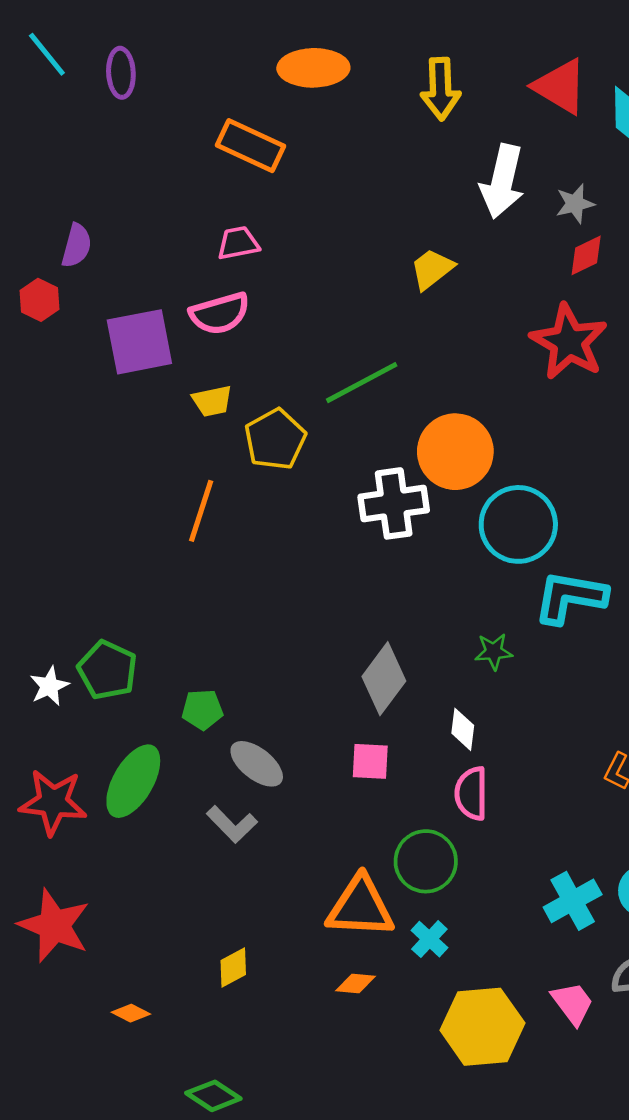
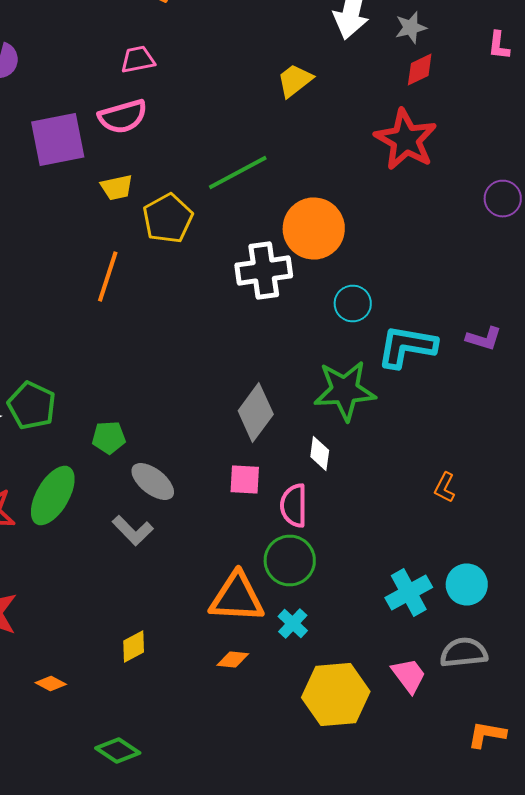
cyan circle: (518, 524) -> (353, 304), moved, size x0.6
green star: (494, 652) -> (345, 390), size x2.0
pink semicircle: (471, 793) -> (294, 506), moved

